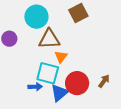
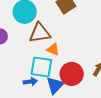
orange triangle: (61, 57) -> (53, 49), turned -40

